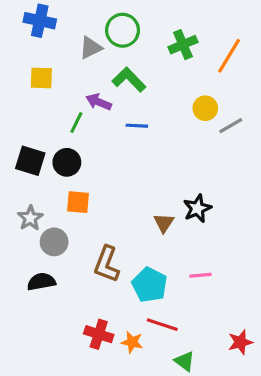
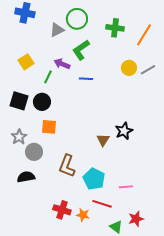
green cross: (183, 45) -> (115, 28), turned 30
yellow square: (41, 78) -> (26, 62), moved, turned -35
green L-shape: (129, 80) -> (81, 50), turned -80
gray line: (231, 126) -> (148, 70), moved
pink line: (201, 275) -> (126, 187), moved
red star: (240, 342) -> (136, 219), moved

